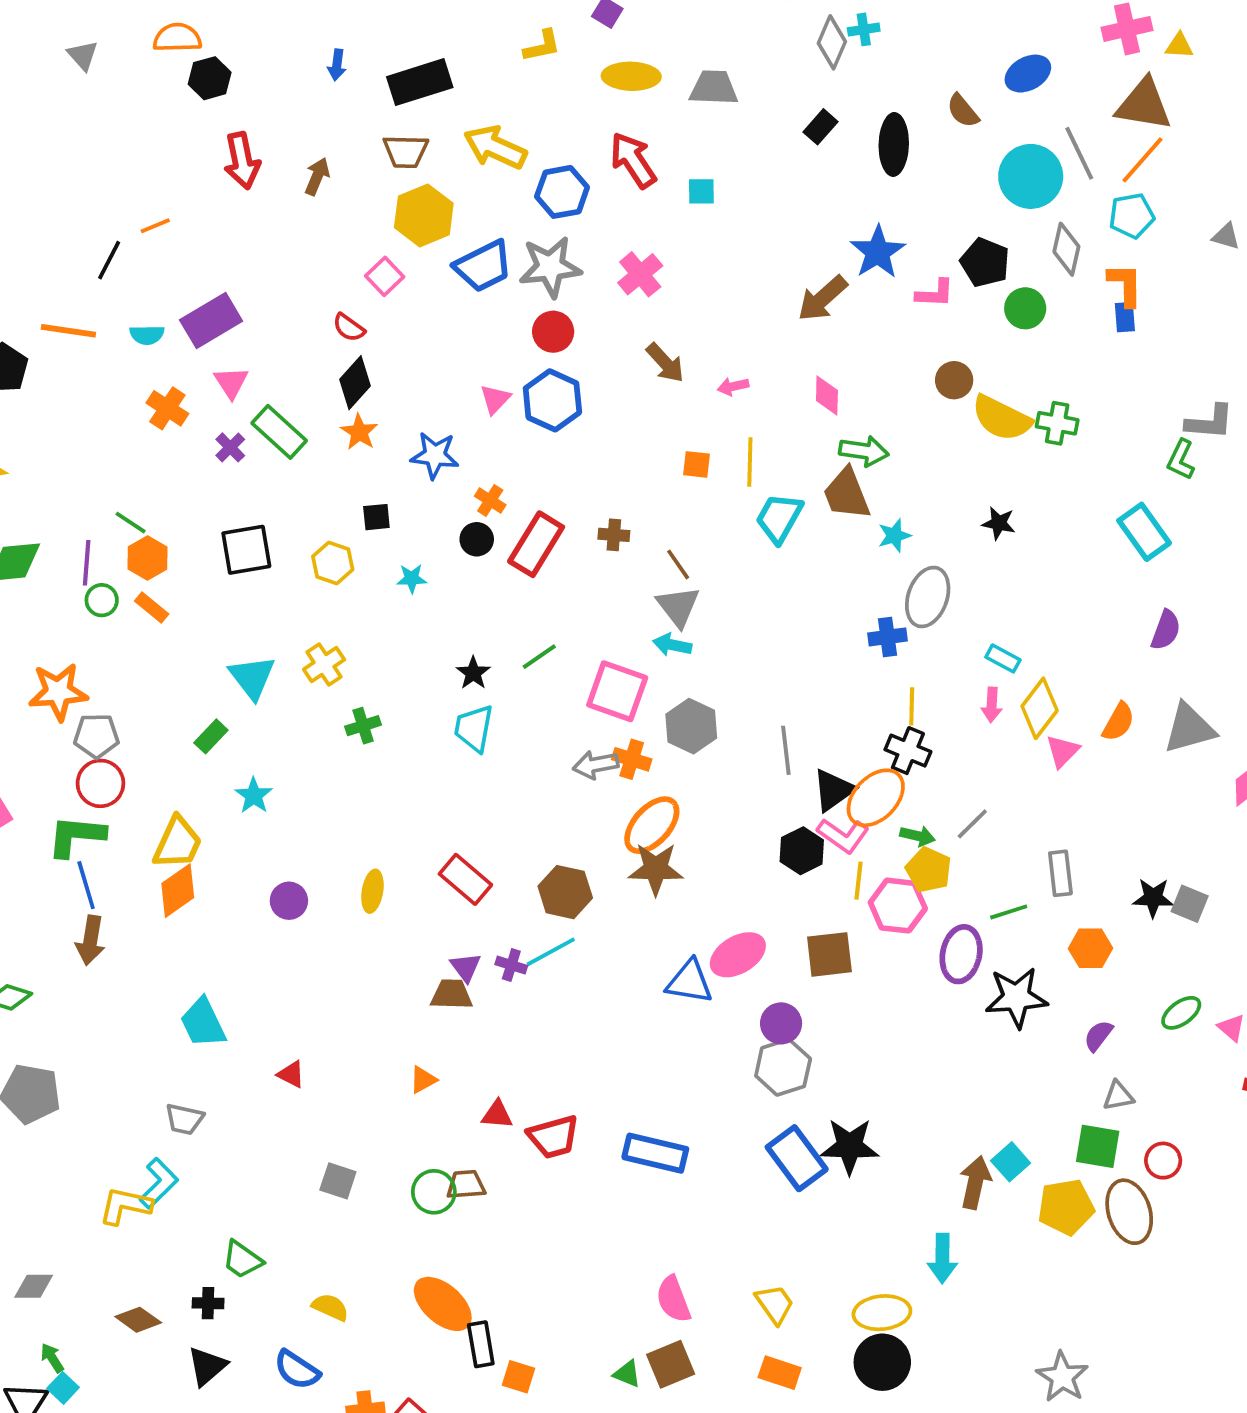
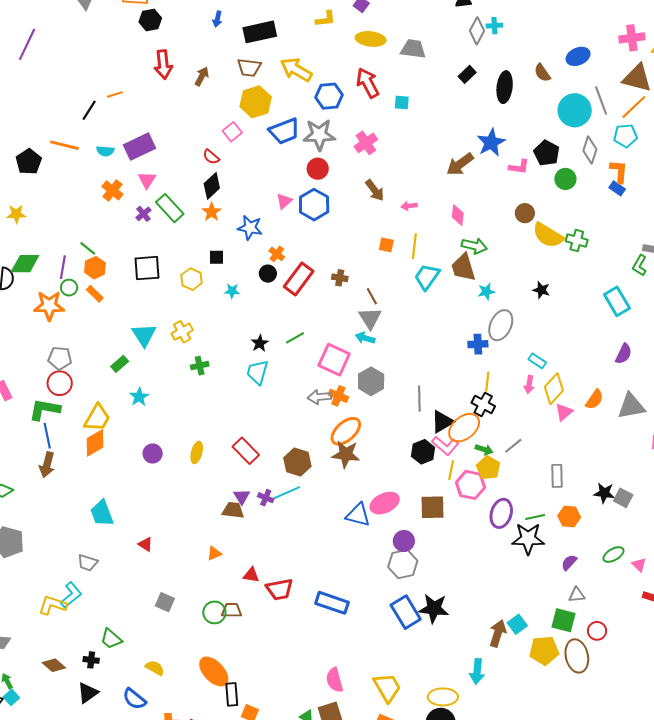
blue rectangle: (1125, 317) -> (617, 188), turned -56
orange star: (58, 692) -> (49, 306), moved
green line: (1009, 912) -> (535, 517), moved
yellow trapezoid: (775, 1304) -> (387, 687), size x1.4

